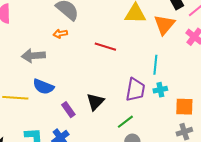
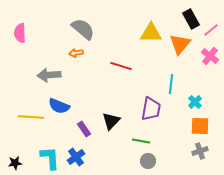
cyan cross: (160, 90) -> (195, 102), moved, turned -32
green line: (125, 122) -> (141, 141), turned 48

